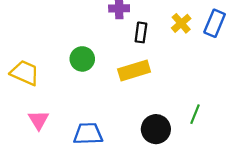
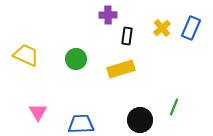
yellow trapezoid: (25, 73) -> (26, 55), moved

